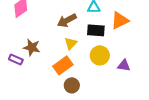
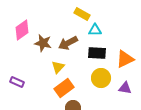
orange triangle: (120, 20) -> (125, 59), moved
yellow triangle: (71, 43) -> (58, 67), moved
brown star: (32, 47) -> (43, 43), moved

